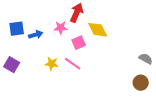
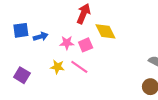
pink star: (61, 28) -> (67, 43), moved
purple square: (12, 65) -> (22, 75), moved

